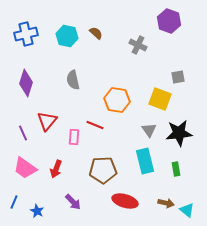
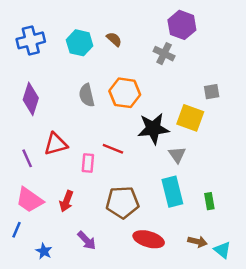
purple hexagon: (169, 21) -> (182, 25), moved
orange hexagon: (117, 100) -> (125, 93), moved
red triangle: (47, 121) -> (56, 144), turned 35
black star: (179, 133) -> (153, 129), moved
blue line: (14, 202) -> (16, 230), moved

